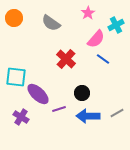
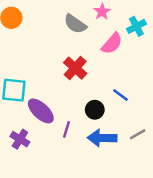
gray semicircle: (51, 23) -> (75, 24), moved
blue line: (103, 59) -> (120, 95), moved
purple line: (59, 109) -> (67, 129), turned -56

